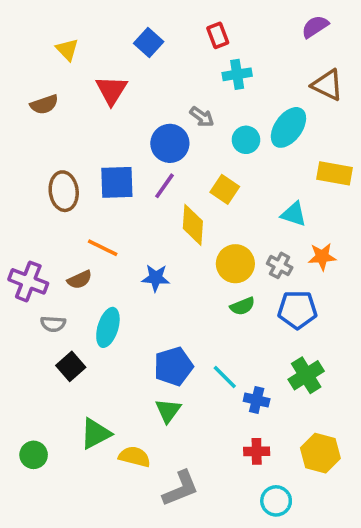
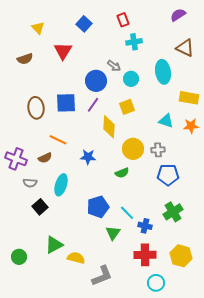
cyan ellipse: (288, 127) -> (163, 72), turned -45
cyan circle: (246, 140) -> (131, 79), moved
yellow square: (225, 189) -> (127, 107), turned 35
orange star: (322, 257) -> (191, 126), moved
gray cross: (280, 265) -> (158, 150), turned -32
green semicircle: (242, 306) -> (122, 173), moved
green triangle: (168, 411) -> (113, 233), moved
red cross: (257, 451) -> (145, 255), size x1.5

